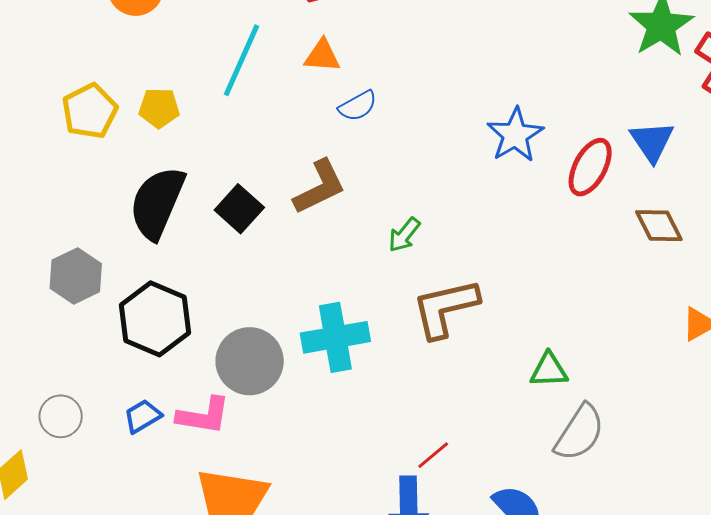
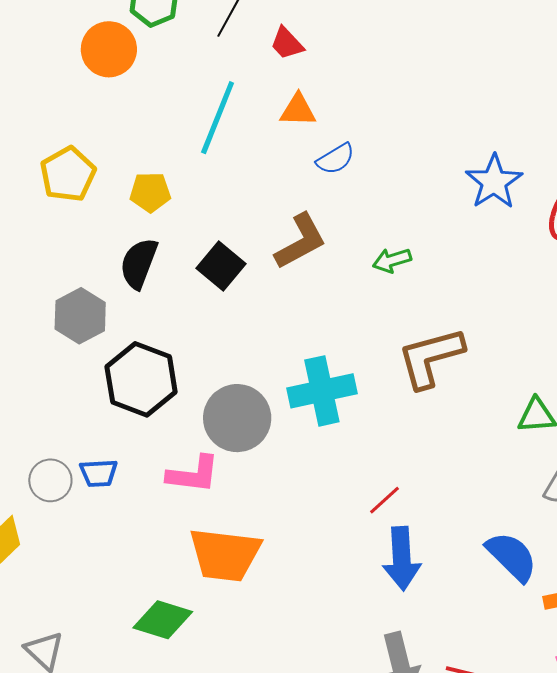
yellow pentagon: (159, 108) -> (150, 192), moved
black semicircle: (157, 203) -> (139, 263), size x0.7
green arrow: (404, 235) -> (392, 260), moved, turned 36
gray hexagon: (76, 276) -> (80, 316), moved
blue trapezoid: (143, 416) -> (99, 473), moved, turned -150
red line: (433, 455) -> (384, 500), moved

